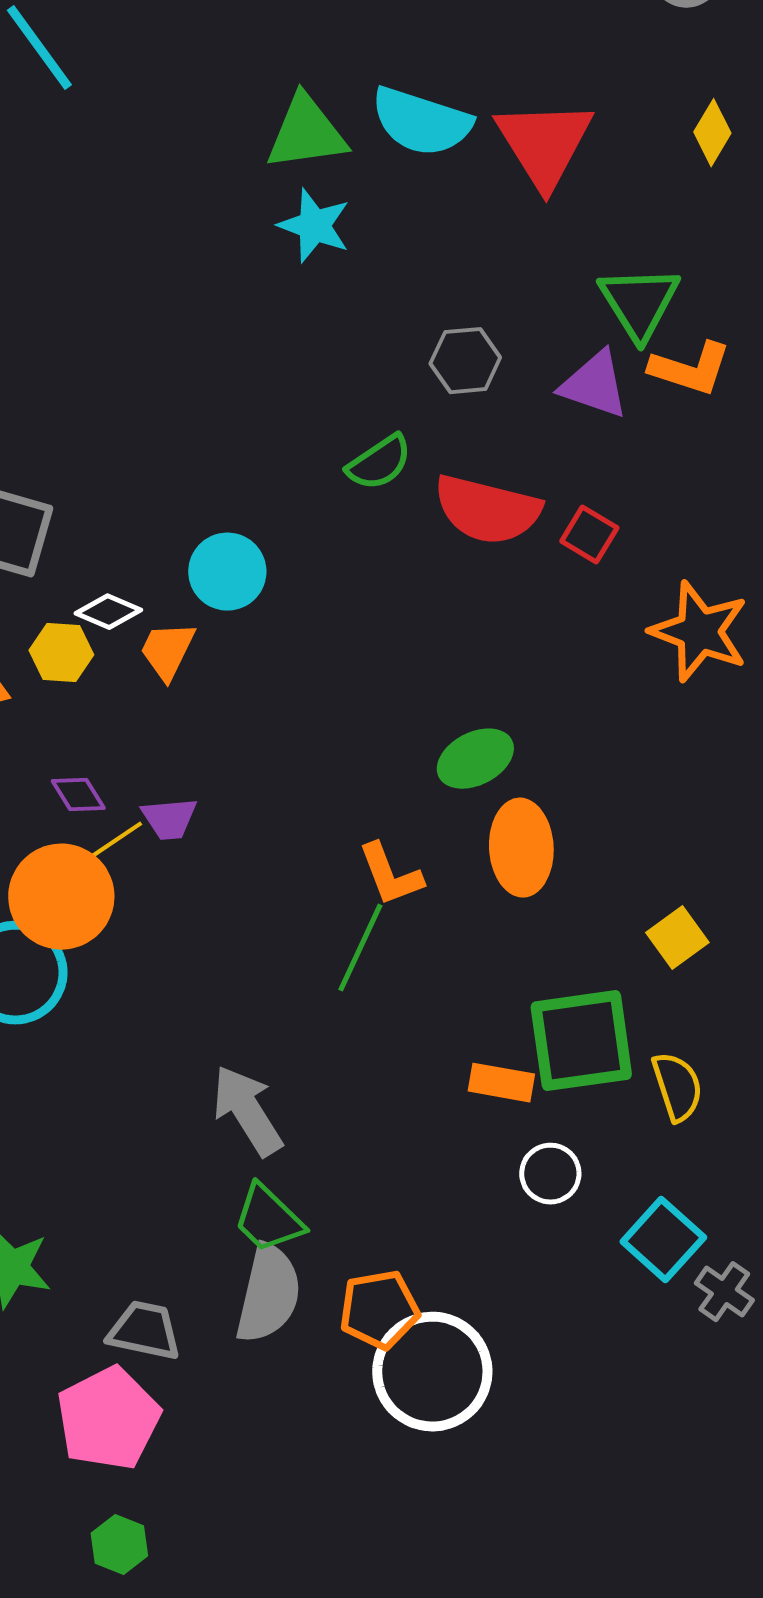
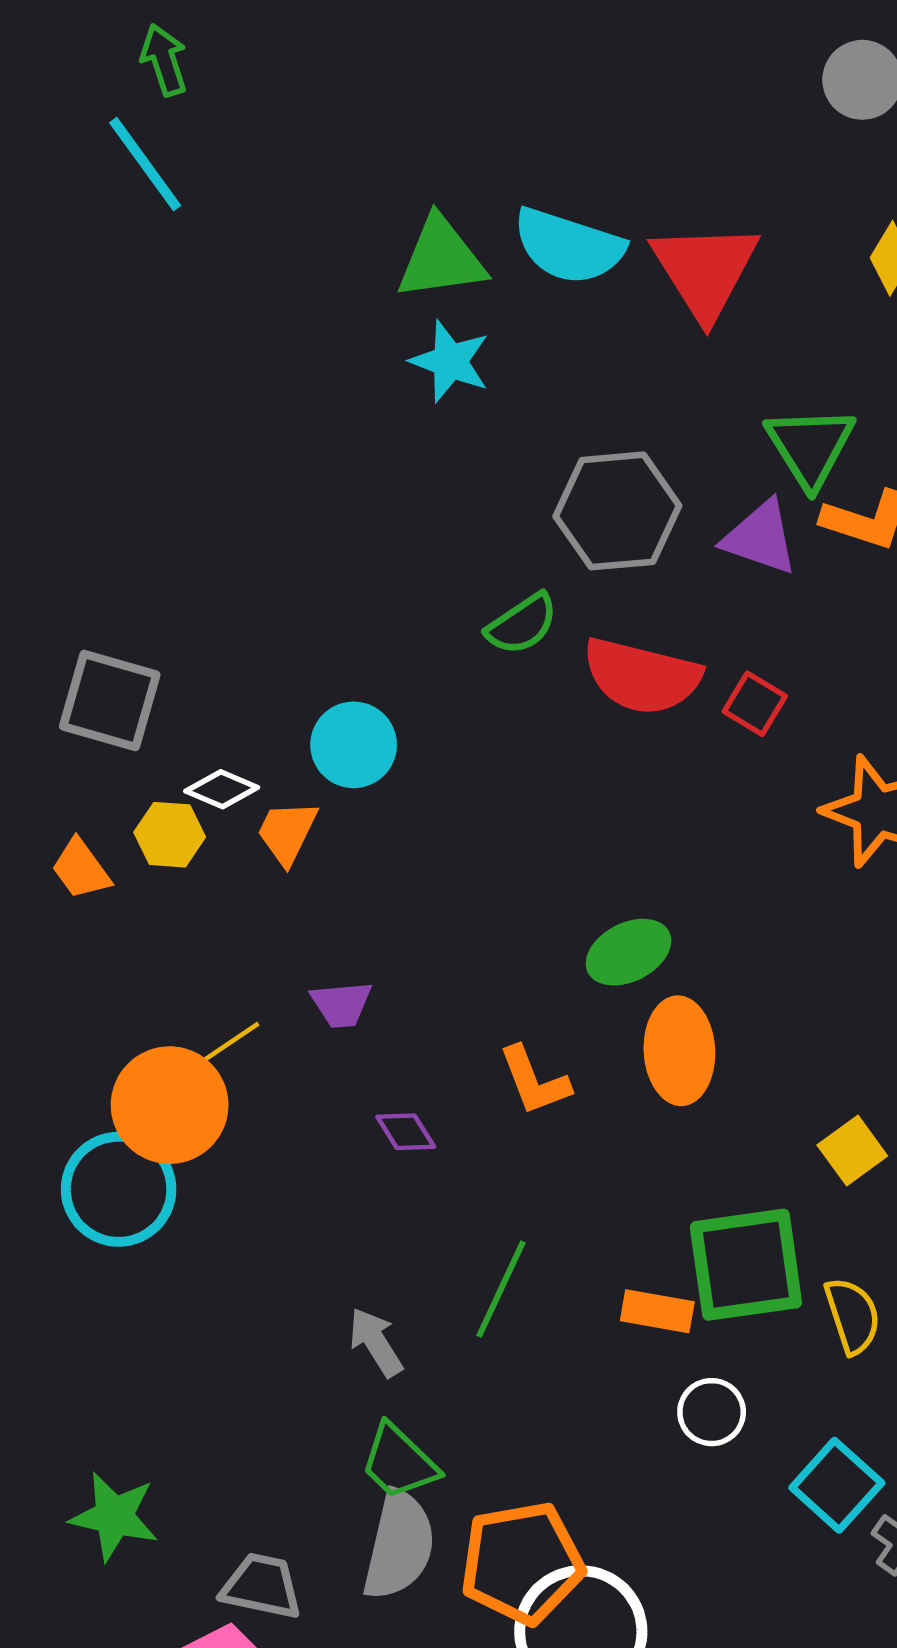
gray hexagon: (465, 361) -> (617, 511), size x1.6
purple diamond: (78, 795) -> (406, 1132), moved
purple trapezoid: (169, 819) -> (341, 1004), moved
green line: (360, 948) -> (501, 1289), moved
gray arrow: (247, 1111) -> (376, 1342), size x0.7
orange pentagon: (379, 1310) -> (522, 1563), size x1.4

